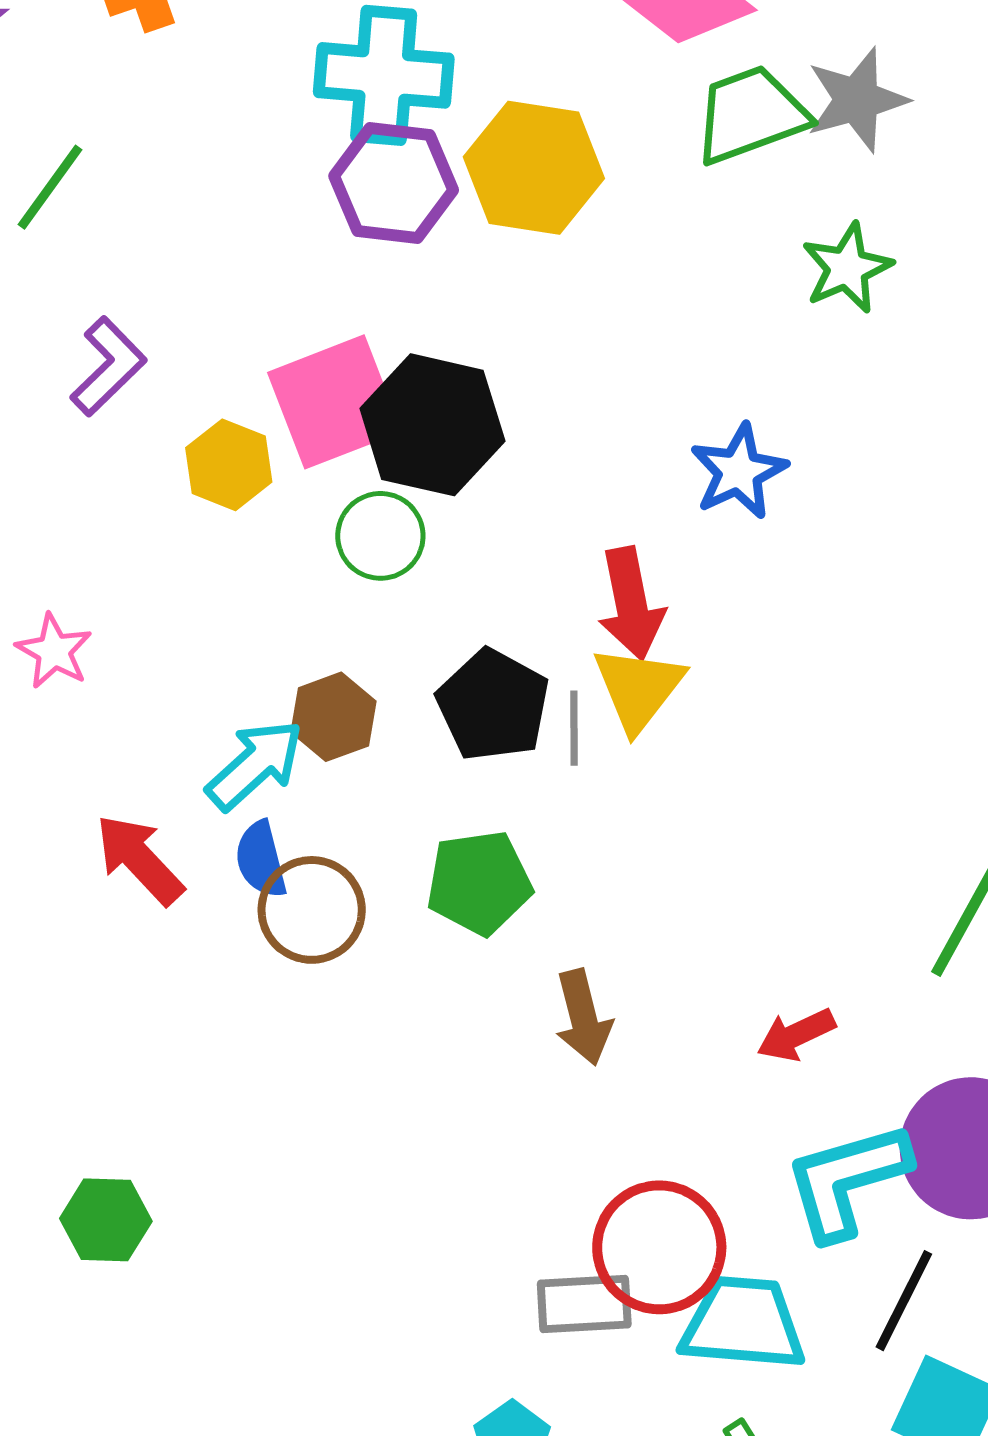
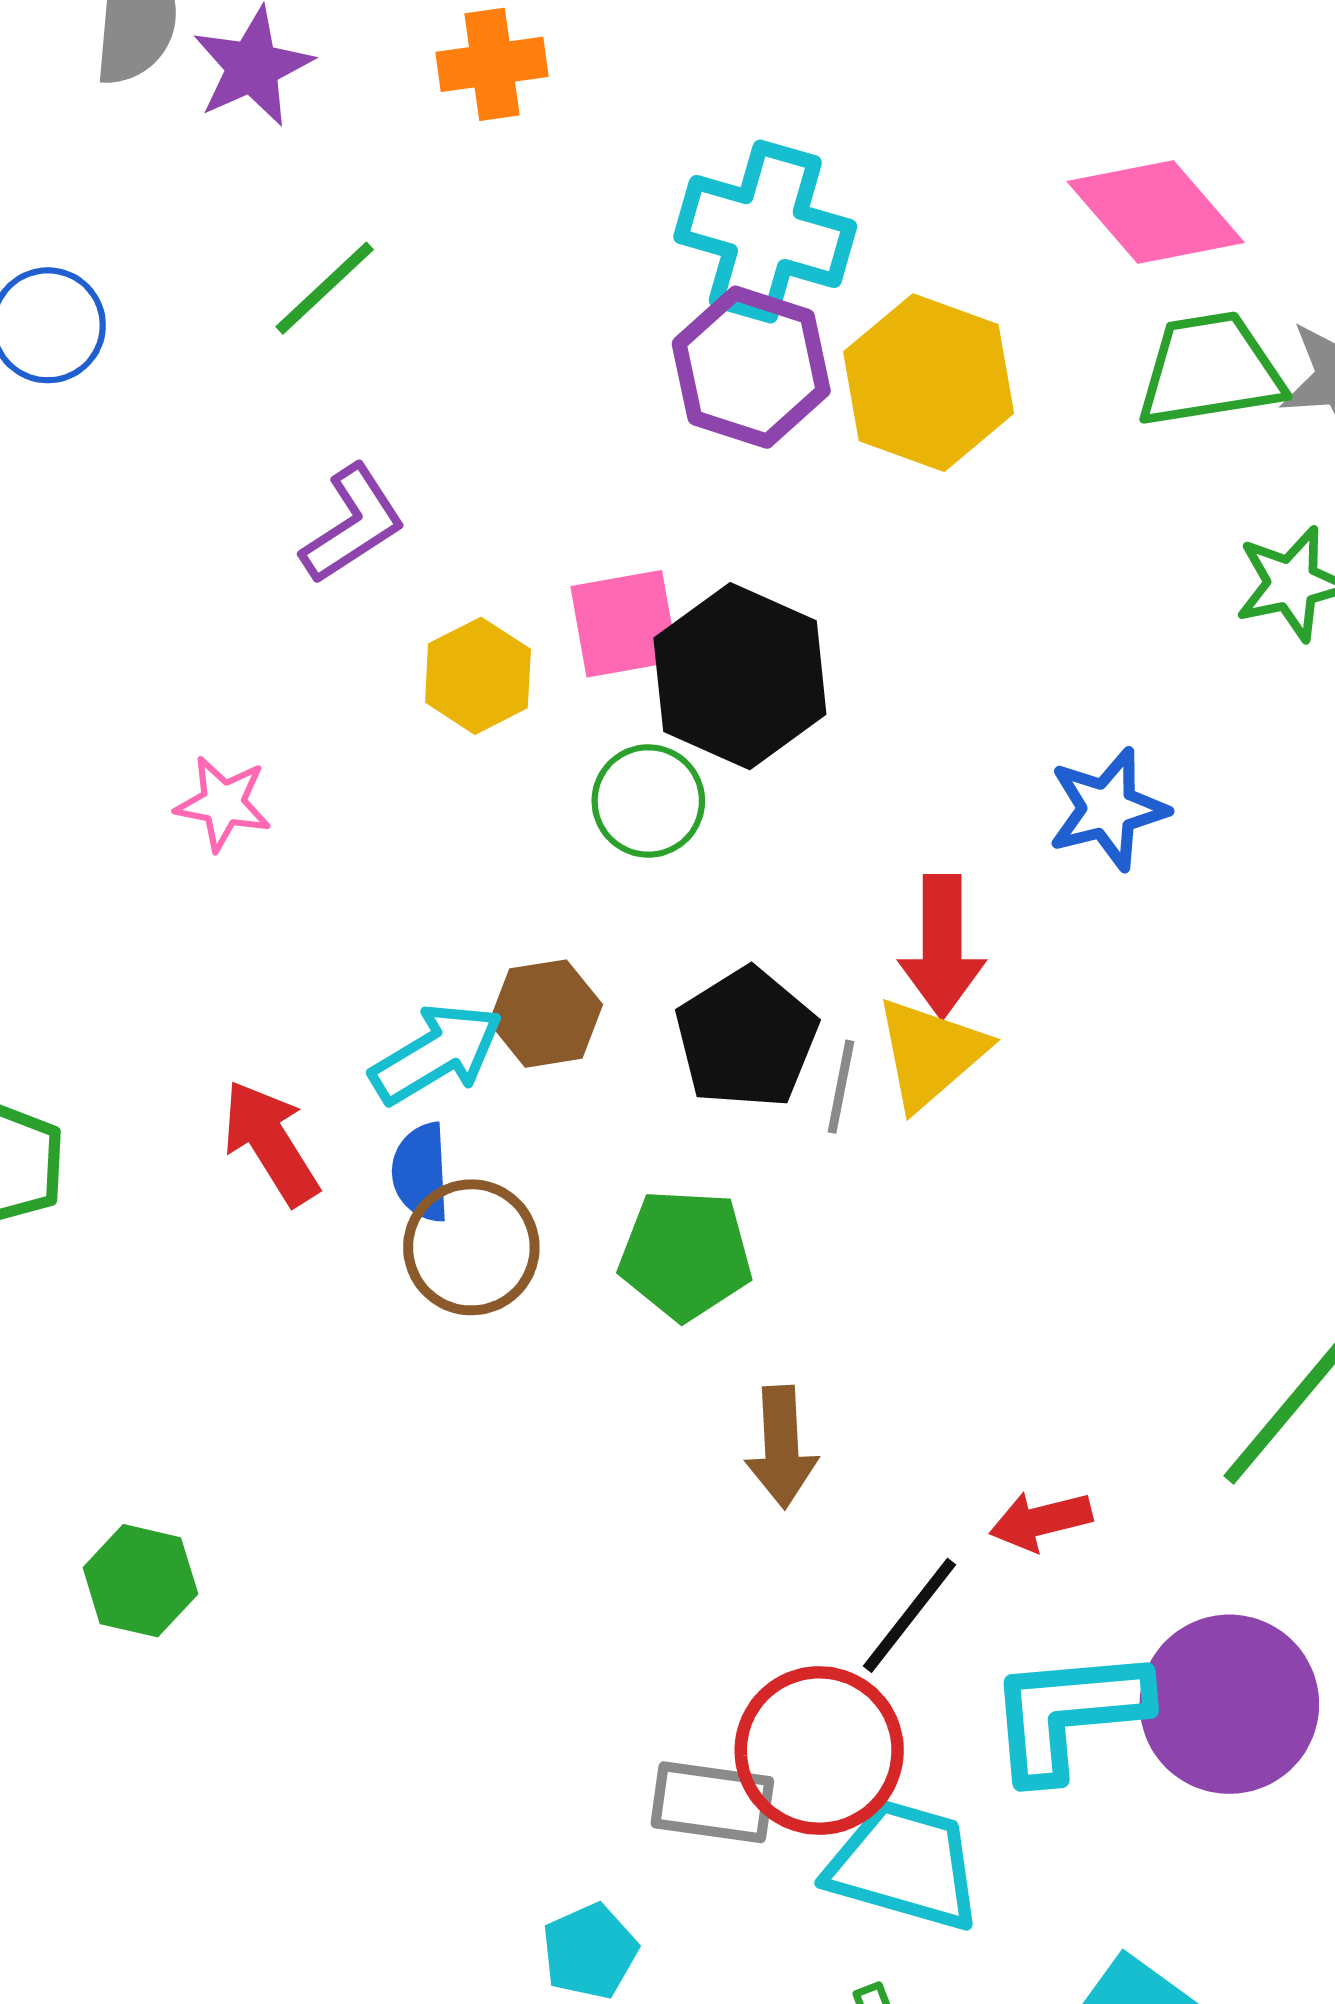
pink square: (334, 402) -> (624, 624), size x0.7
pink star: (54, 651) -> (223, 803), moved, turned -30
black line: (904, 1301) -> (910, 1615), moved

